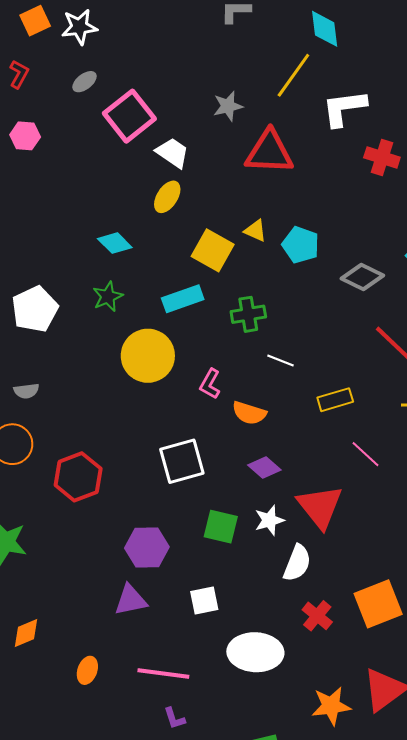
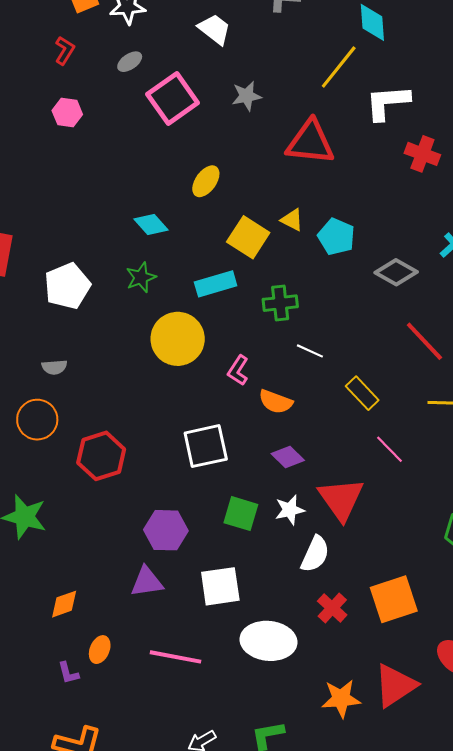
gray star: (228, 106) -> (247, 96), moved
white trapezoid: (173, 153) -> (214, 29), moved
yellow rectangle: (335, 400) -> (362, 393), turned 60
white square: (204, 600) -> (220, 586), size x1.4
orange diamond: (26, 633) -> (64, 604), moved
purple L-shape: (174, 718) -> (68, 673), moved

